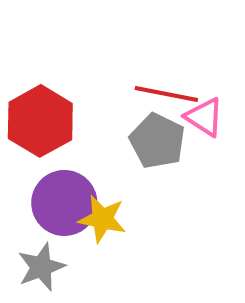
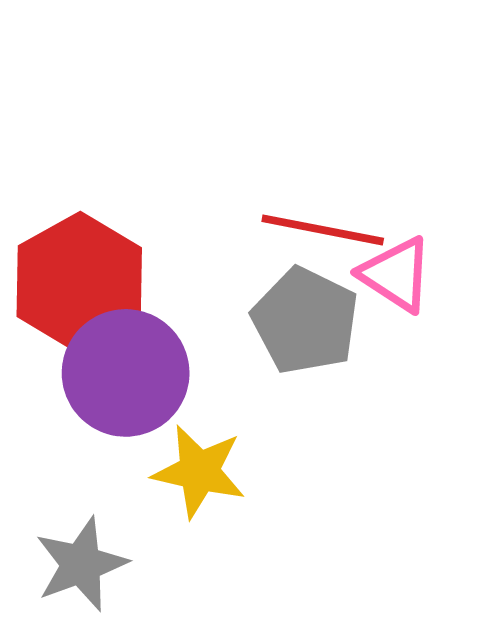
purple circle: (64, 203) -> (126, 373), moved

